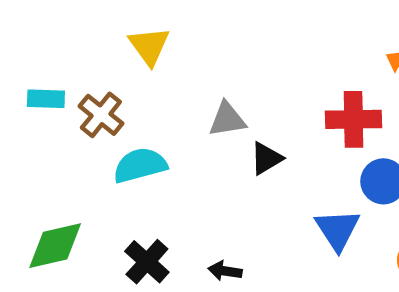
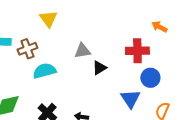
brown cross: (101, 115) -> (27, 49), turned 30

